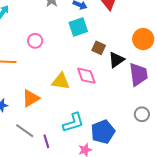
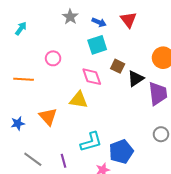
pink diamond: (86, 76) -> (92, 77), moved
orange triangle: (31, 98) -> (48, 117), turned -42
gray line: (25, 131) -> (33, 159), moved

